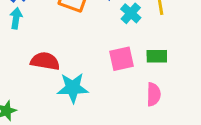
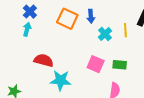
pink square: (122, 59) -> (96, 64), turned 30

